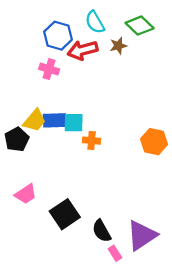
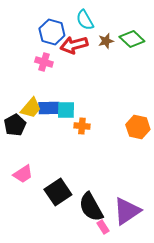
green diamond: (140, 26) -> (132, 39), moved
black semicircle: (102, 231) -> (91, 207), size x1.4

